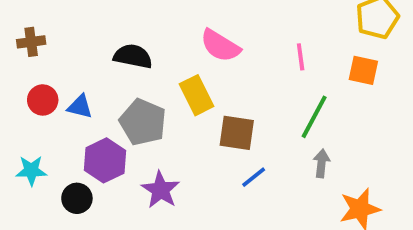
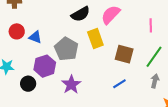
pink semicircle: (220, 46) -> (111, 15), turned 95
black semicircle: (133, 56) -> (81, 14), moved, turned 132
brown square: (237, 133) -> (124, 54), moved

